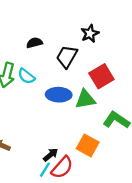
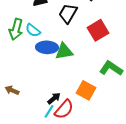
blue ellipse: (59, 95) -> (47, 47), moved
green triangle: (85, 99) -> (64, 51), moved

